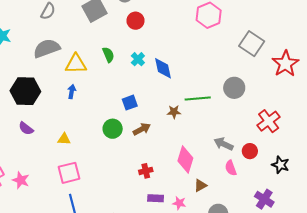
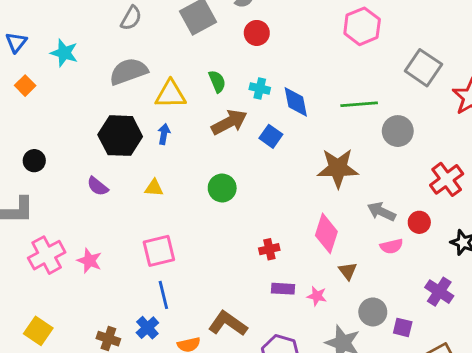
cyan cross: (138, 59) -> (260, 88), turned -32
black hexagon: (25, 91) -> (120, 136), moved
green line: (198, 99) -> (359, 104), moved
blue square: (130, 103) -> (271, 136), moved, turned -35
brown star: (174, 112) -> (338, 168), moved, size x2.0
brown arrow: (142, 129) -> (229, 122), moved, size x1.4
yellow triangle: (64, 139) -> (154, 188), moved
pink semicircle: (231, 168) -> (392, 246), turned -84
brown triangle: (200, 185) -> (348, 271), turned -40

